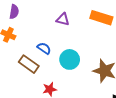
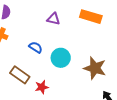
brown rectangle: (29, 64) -> (20, 75), moved

